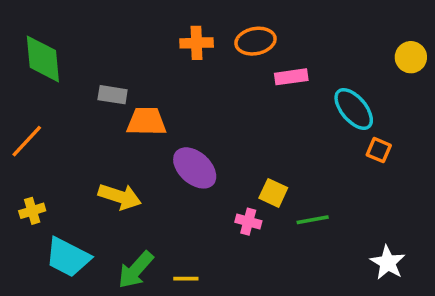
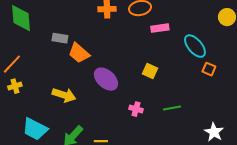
orange trapezoid: (146, 121) -> (79, 53), turned -140
yellow square: (273, 193) -> (150, 71), moved
yellow cross: (32, 211) -> (15, 86), moved

